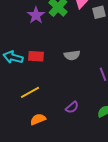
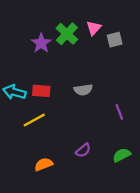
yellow line: (30, 92) -> (34, 120), moved

